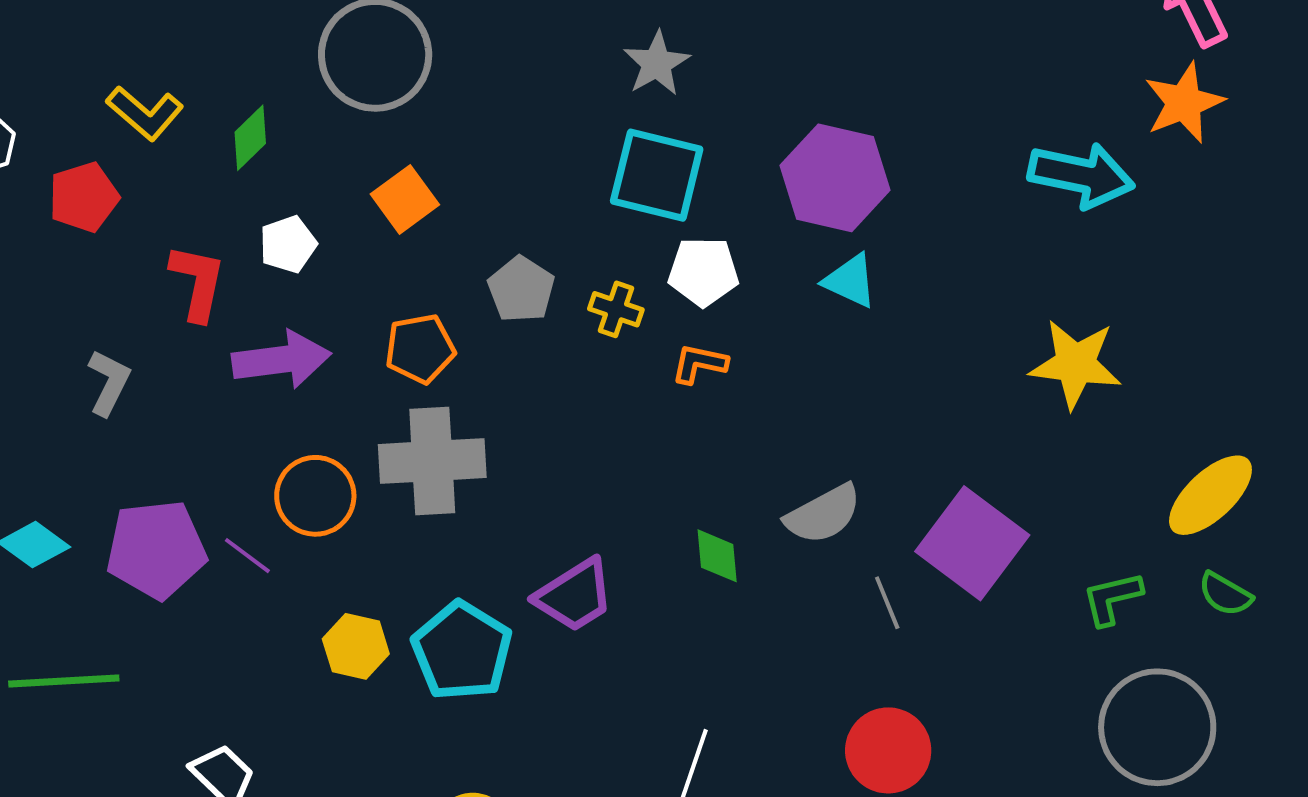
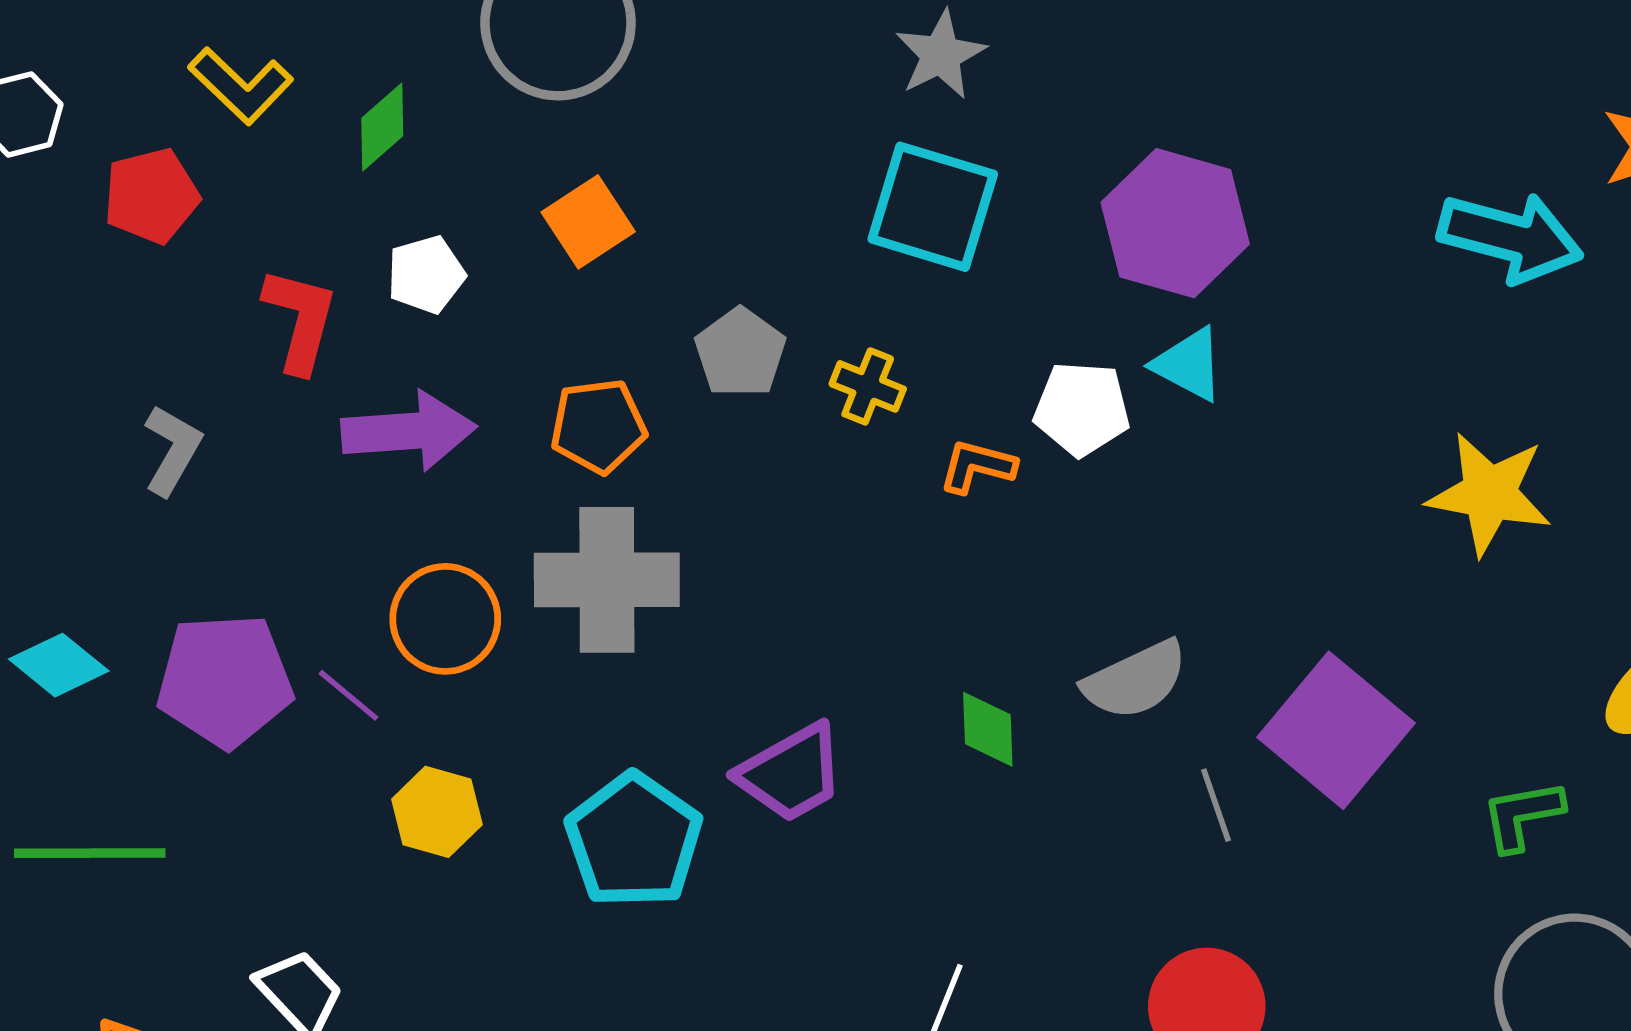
white pentagon: (703, 272) -> (1082, 409), moved
yellow hexagon: (356, 646) -> (437, 812), moved

